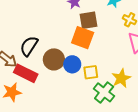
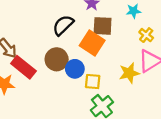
black semicircle: (29, 46) -> (63, 25), moved
yellow star: (121, 78) -> (129, 73), moved

